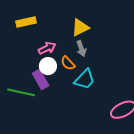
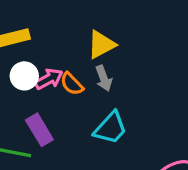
orange semicircle: (68, 63) -> (72, 84), moved
white circle: (48, 66) -> (24, 76), moved

